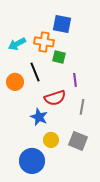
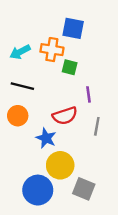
black line: (35, 72) -> (22, 86), moved, turned -54
orange circle: (15, 82) -> (18, 116), moved
yellow circle: (51, 140) -> (60, 165), size x1.5
gray square: (78, 141) -> (84, 189), moved

